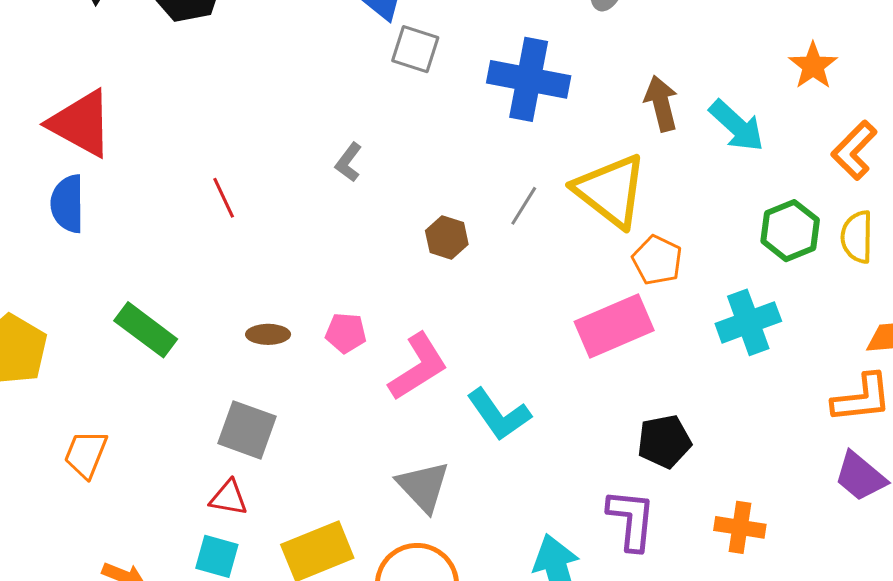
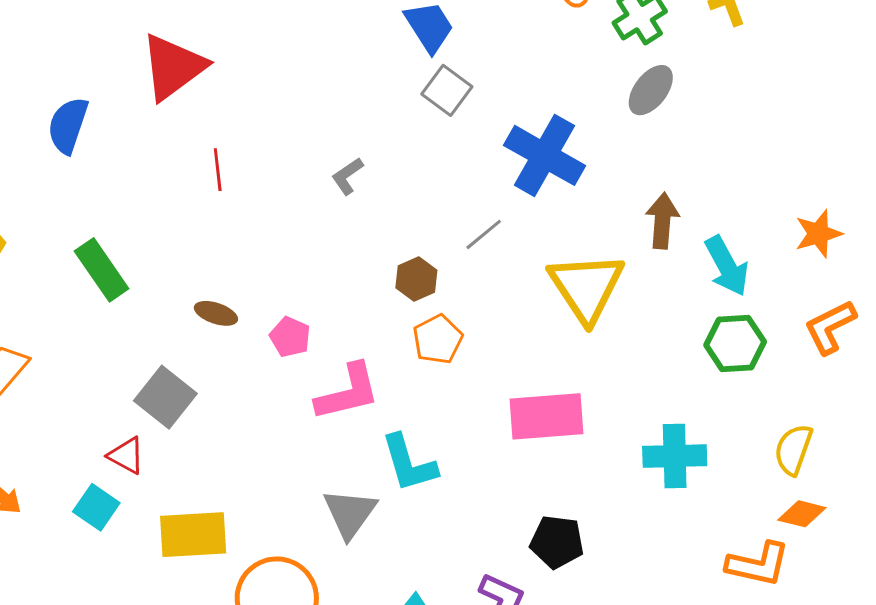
red triangle: (81, 124) -> (173, 67), moved, turned 36
gray line: (524, 206) -> (484, 234), moved
green hexagon: (790, 231) -> (735, 343), moved
yellow semicircle: (857, 237) -> (793, 450), moved
orange pentagon: (657, 260) -> (438, 339), moved
gray triangle: (423, 486) -> (350, 513), moved

